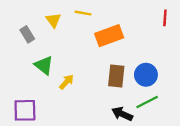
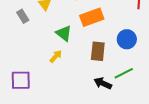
green triangle: (44, 65) -> (64, 33), moved
blue circle: (146, 75) -> (127, 39), moved

